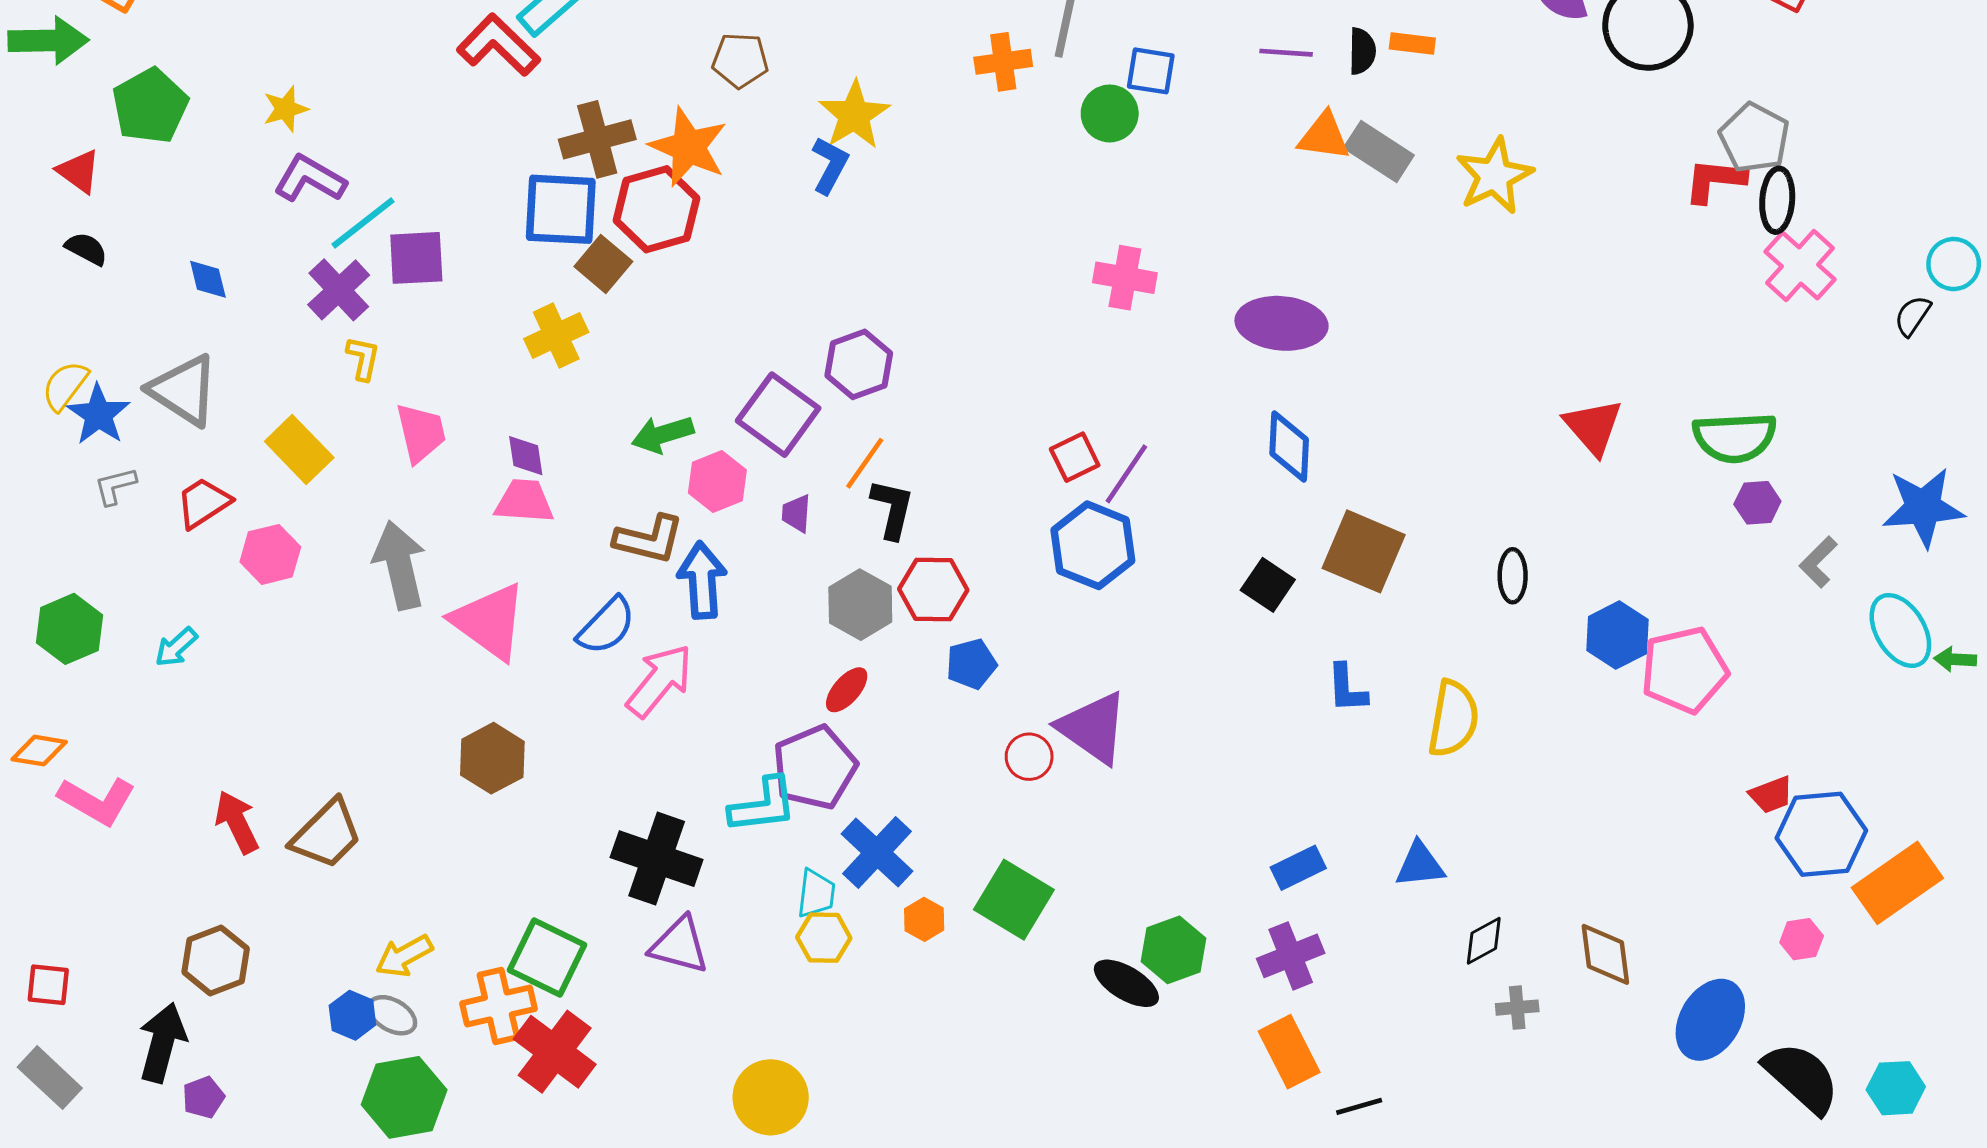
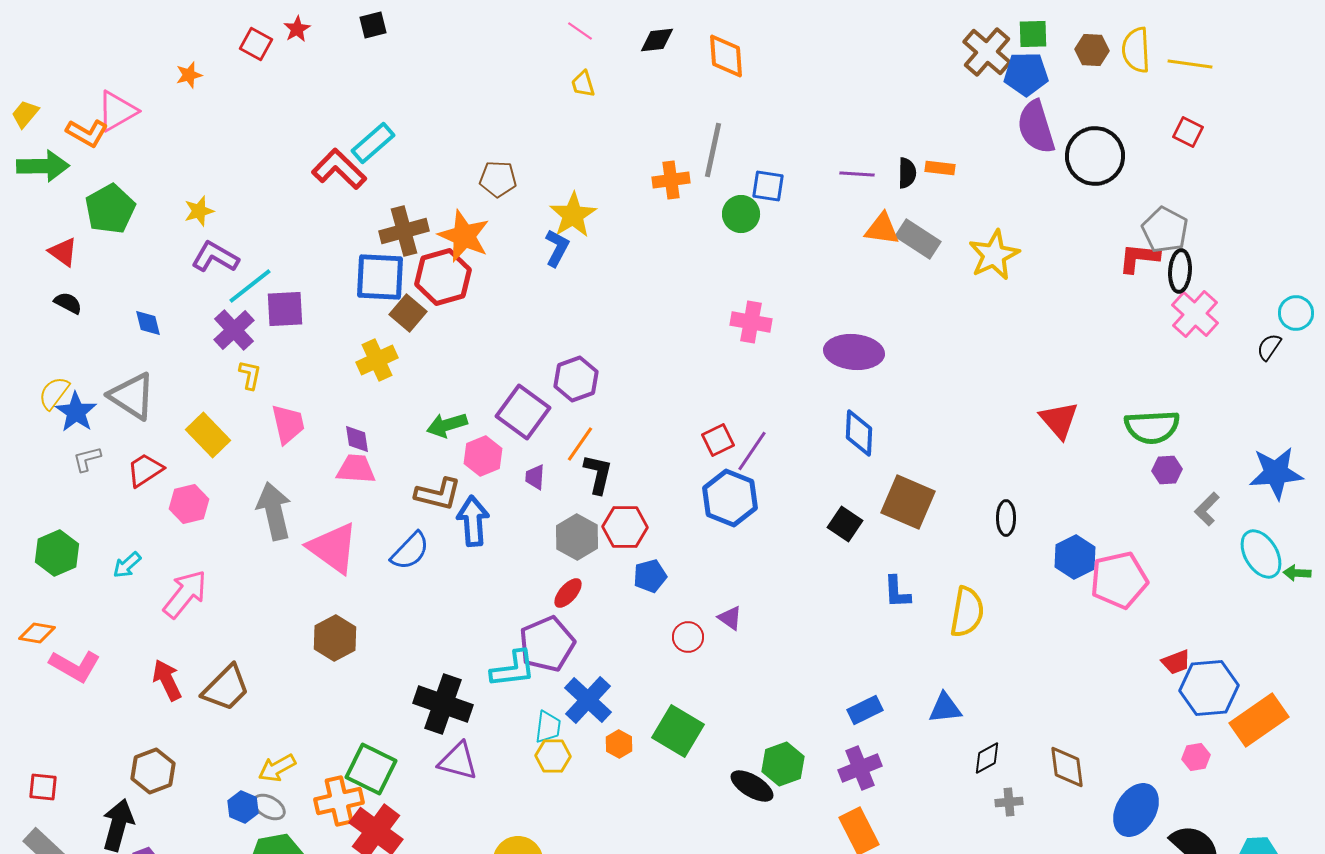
pink arrow: (660, 681) -> (185, 594), moved
purple triangle: (1093, 728) -> (730, 618), size x0.5

